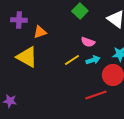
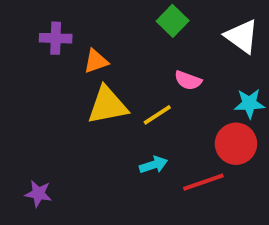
yellow triangle: (27, 57) -> (107, 105), moved, turned -40
cyan arrow: (93, 60) -> (153, 165), moved

